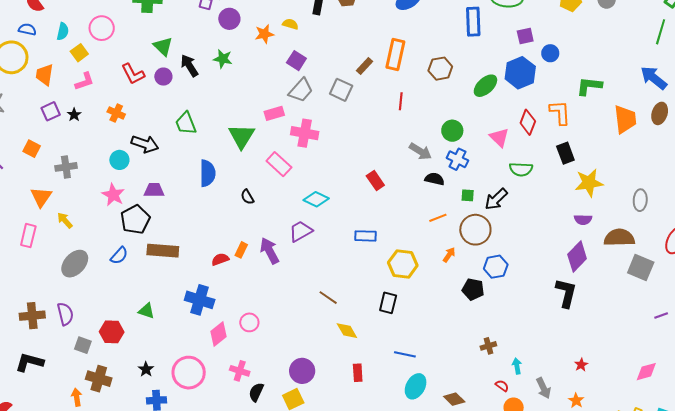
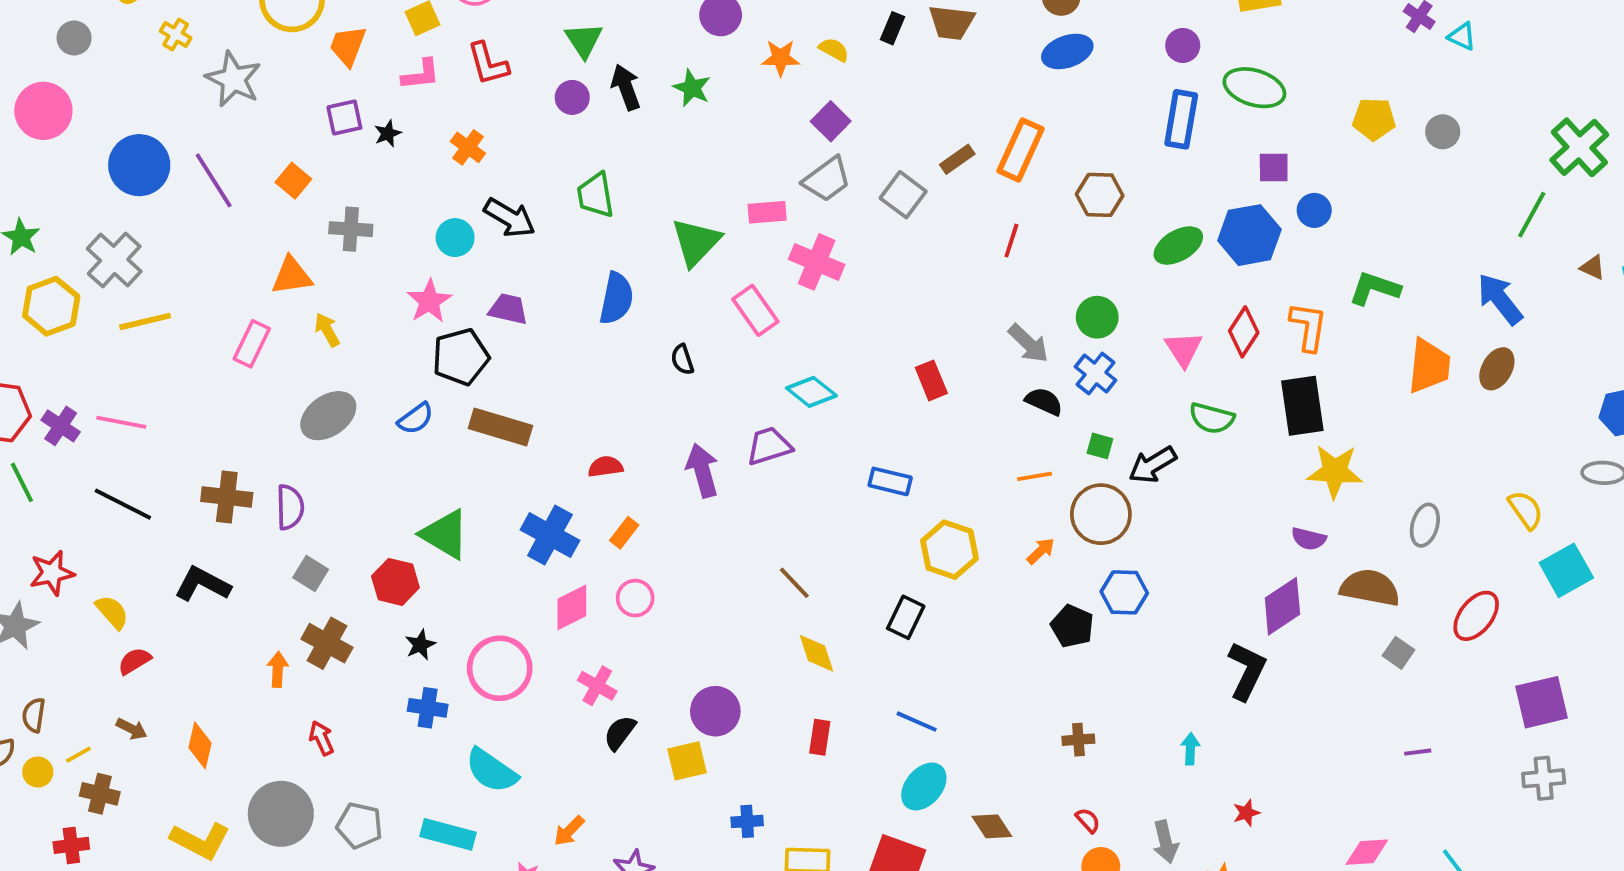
red L-shape: (133, 74) -> (488, 64), moved
black rectangle: (565, 153) -> (1302, 406), size x1.4
orange triangle: (41, 197) -> (292, 276), turned 35
orange rectangle: (241, 250) -> (624, 533), moved
gray square: (641, 267) -> (1398, 653), size x0.6
green triangle: (146, 311) -> (445, 534), size x1.6
red hexagon: (112, 332) -> (395, 582), moved
cyan arrow: (517, 366) -> (1190, 749), moved

